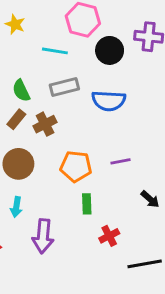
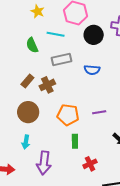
yellow star: (15, 24) -> (38, 11), moved
green semicircle: (21, 91) -> (32, 45), moved
blue semicircle: (109, 101) -> (92, 70), size x0.7

